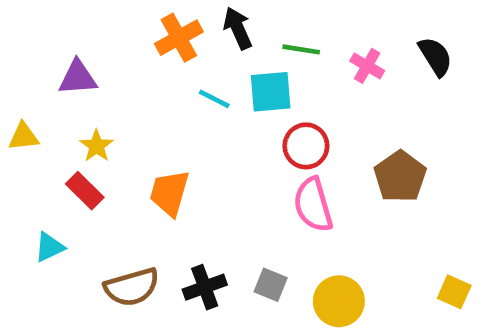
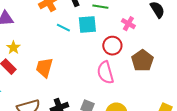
pink cross: (367, 66) -> (128, 24), moved
red circle: (306, 146) -> (112, 46), moved

